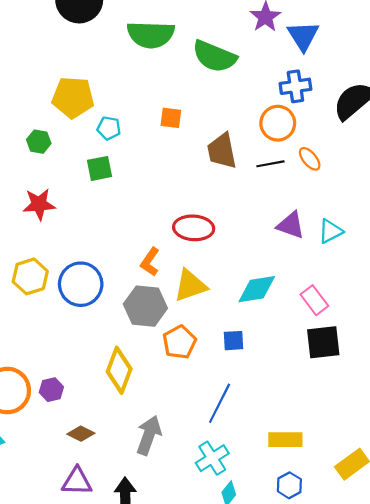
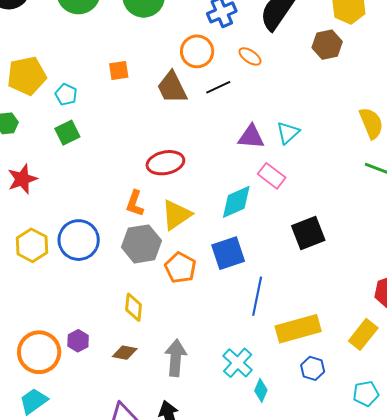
orange circle: (278, 123) -> (197, 51), moved
cyan pentagon: (109, 128) -> (66, 95), turned 30
orange ellipse: (310, 159) -> (250, 56), moved
pink rectangle: (314, 300) -> (272, 176), moved
blue square: (234, 341) -> (228, 253), size x1.6
yellow diamond: (119, 370) -> (134, 307), size x0.7
blue line: (220, 403) -> (257, 296), moved
brown diamond: (81, 434) -> (125, 353), moved
yellow rectangle: (285, 440) -> (298, 329), size x1.4

